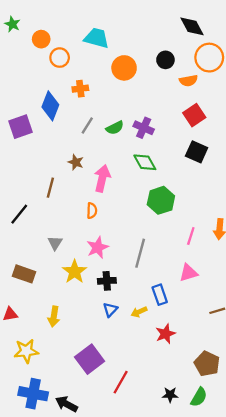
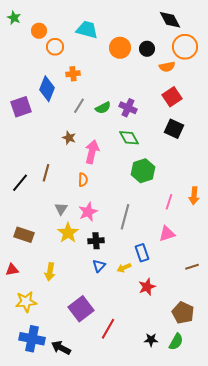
orange circle: (124, 68) -> (120, 48), moved
brown line: (50, 188) -> (46, 173), moved
gray triangle: (55, 243) -> (61, 209), moved

